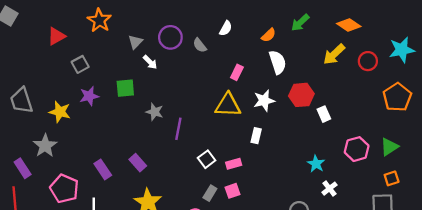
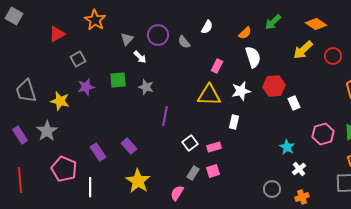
gray star: (155, 112) -> (146, 87), moved
purple rectangle: (23, 168) -> (20, 135), moved

